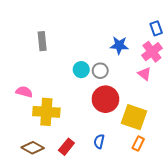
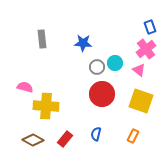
blue star: (119, 45) -> (83, 43), moved
cyan circle: (81, 70) -> (115, 63), moved
yellow square: (134, 117) -> (141, 101), moved

